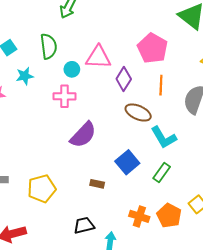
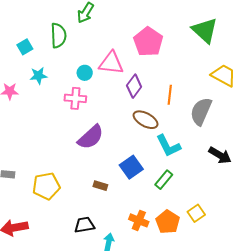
green semicircle: (49, 46) -> (58, 35), moved
pink pentagon: (153, 48) -> (148, 42), moved

